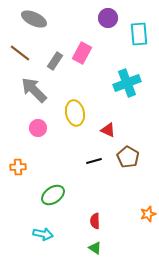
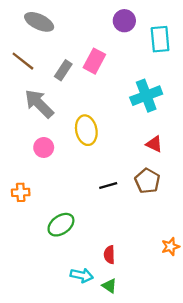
red triangle: (108, 130) -> (154, 144), moved
cyan arrow: (43, 234) -> (82, 275), moved

